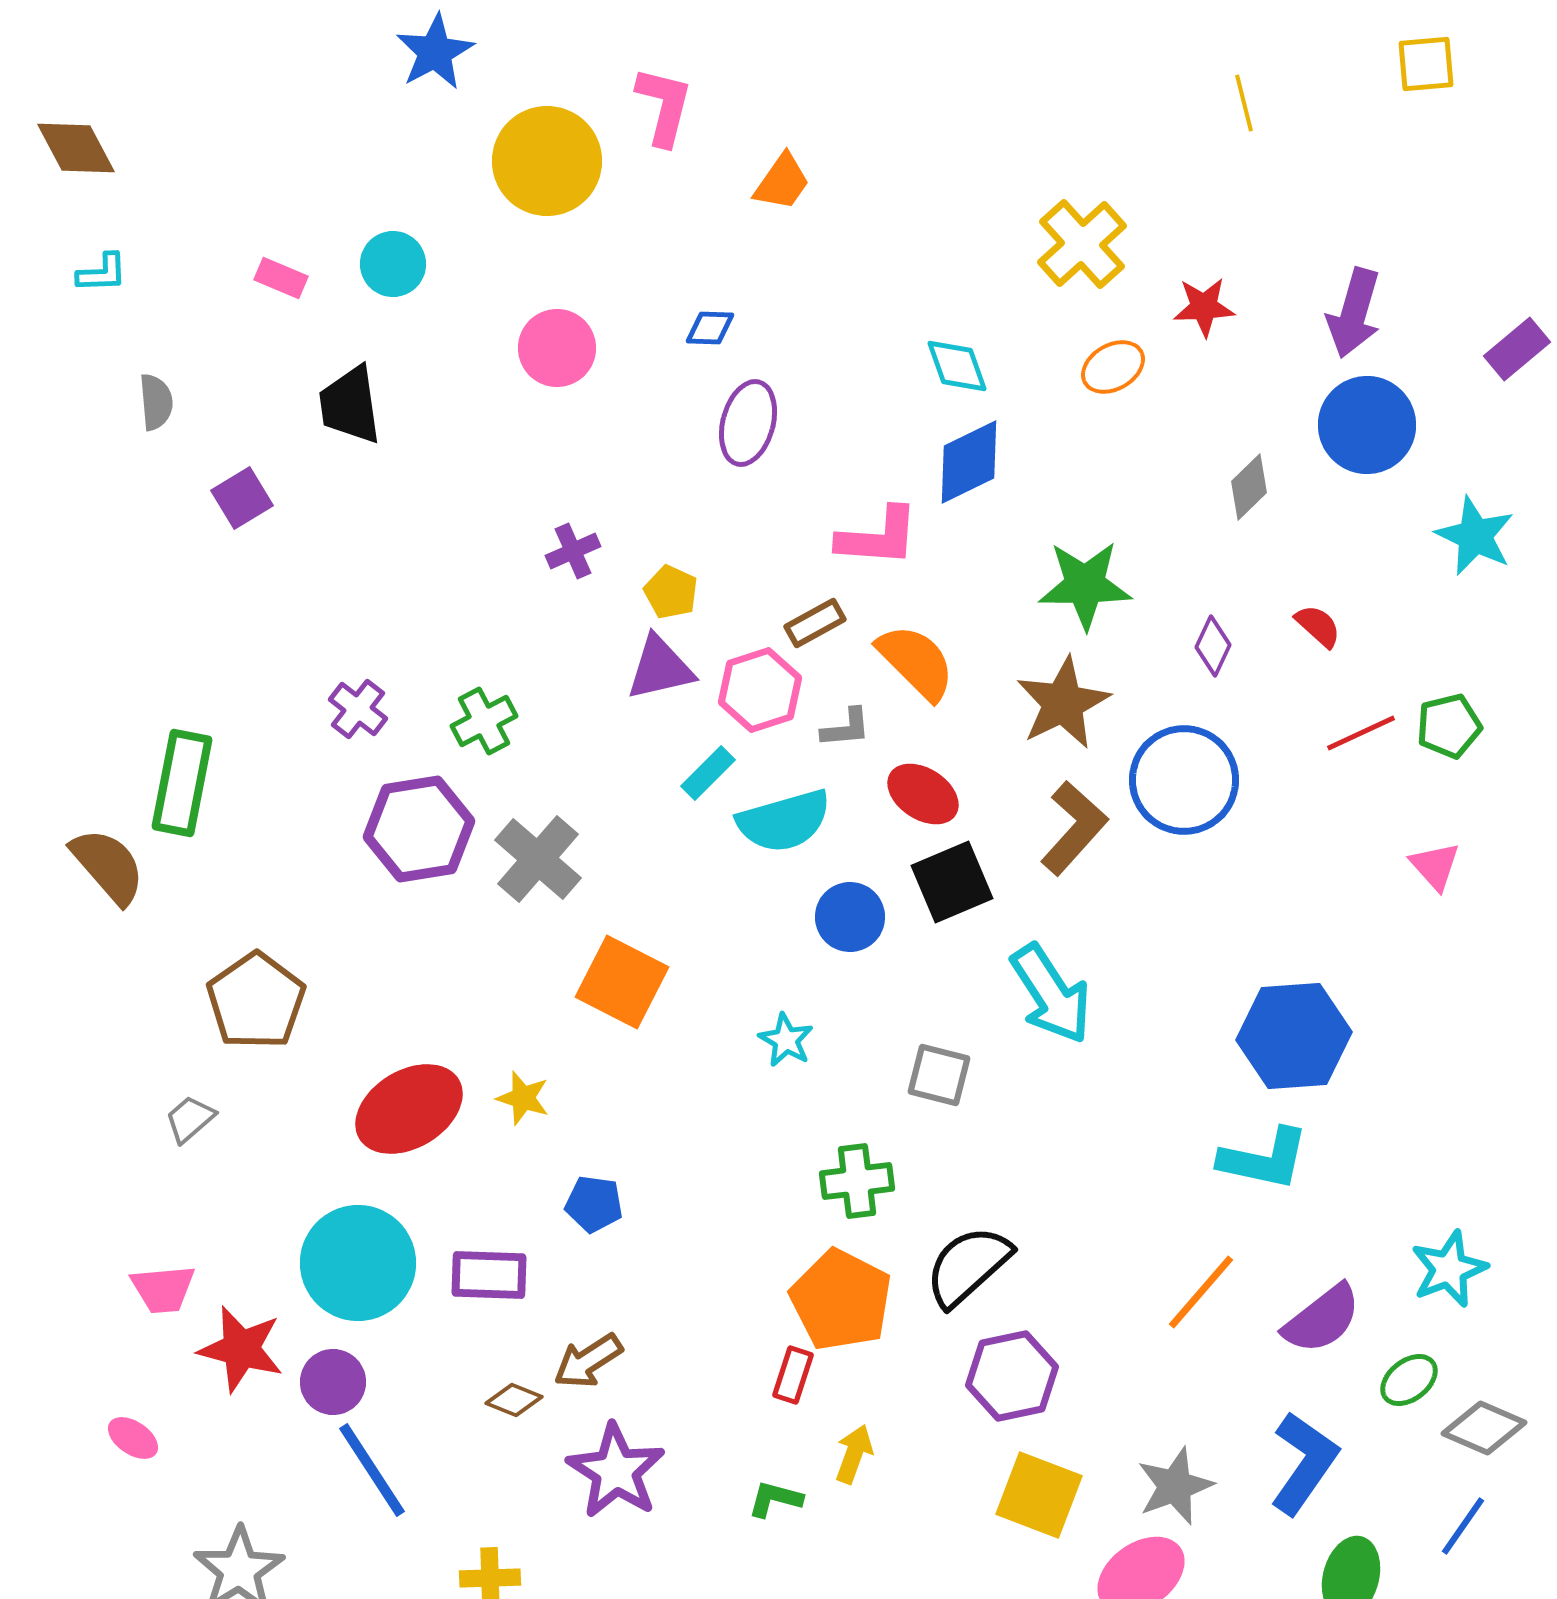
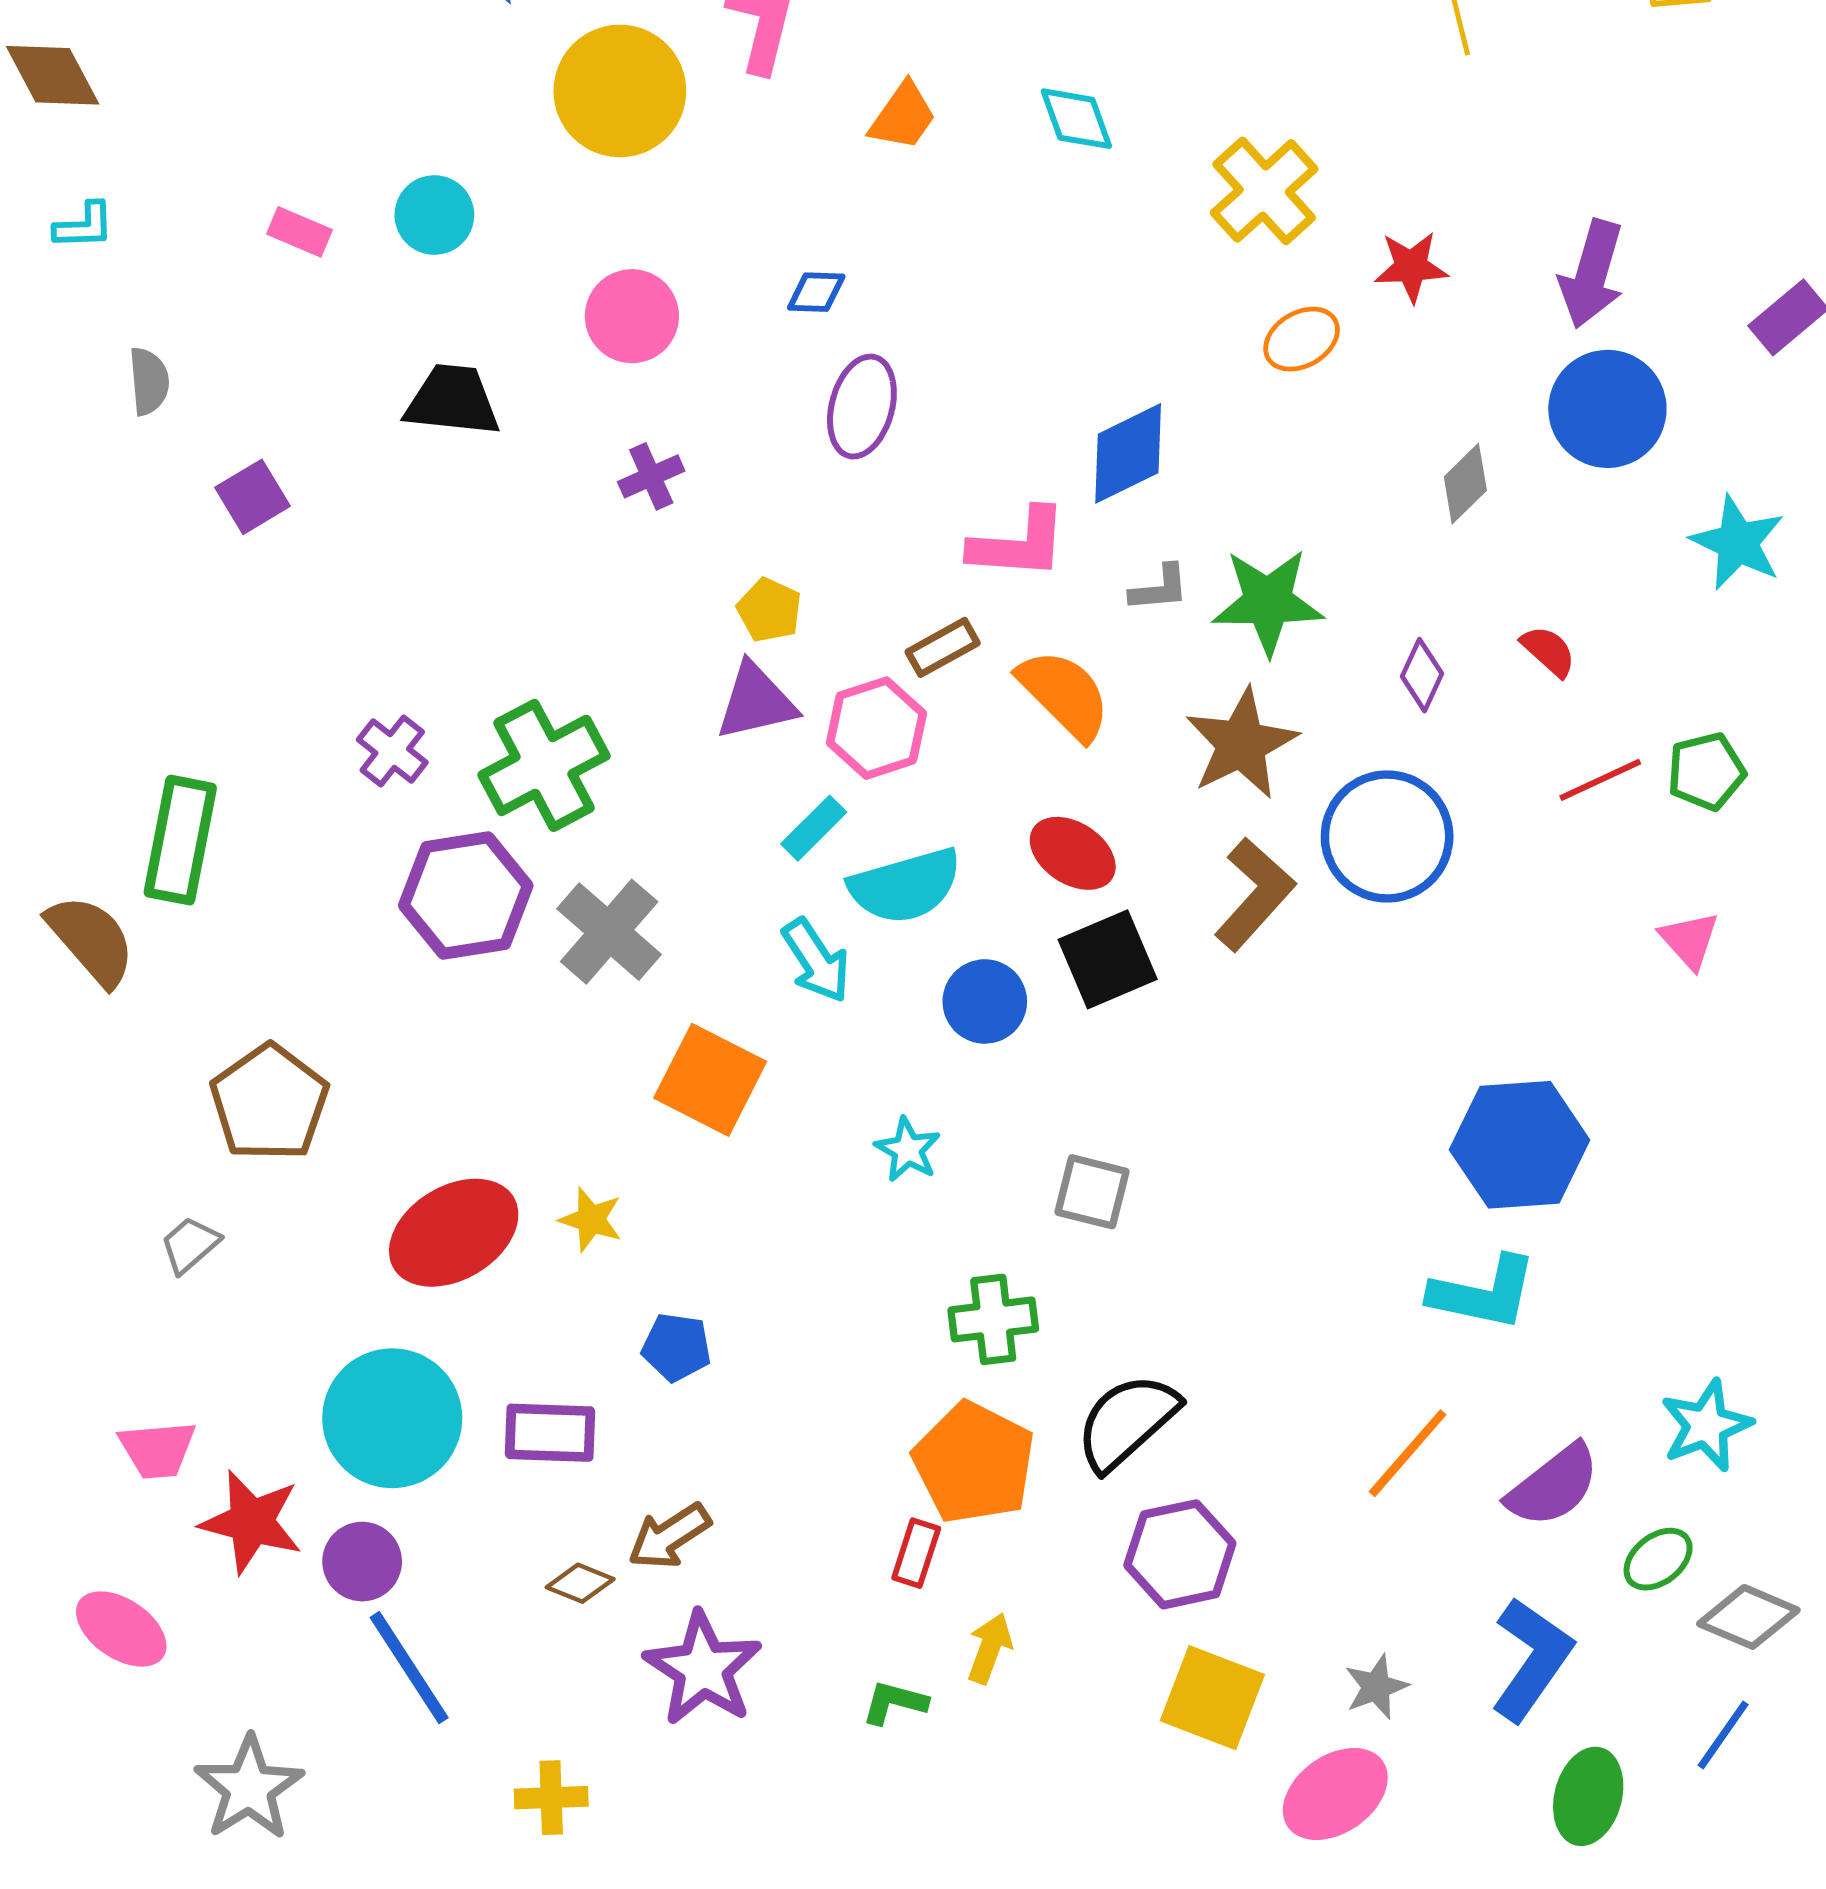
cyan diamond: (957, 366) -> (1076, 119), moved
black trapezoid: (350, 405) -> (452, 400), moved, turned 104
purple cross: (573, 551) -> (651, 476), moved
green cross: (484, 721) -> (544, 765), size x1.6
gray L-shape: (846, 728) -> (1159, 588), moved
cyan arrow: (1051, 994) -> (816, 961), moved, size x0.7
pink ellipse: (133, 1438) -> (121, 1629), size x1.5
gray star: (1175, 1486) -> (1376, 1687), size x0.7

